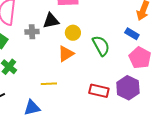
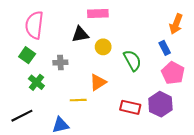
gray cross: (32, 32) -> (60, 63), moved
blue rectangle: (132, 34) -> (165, 48), turned 32
orange triangle: (66, 54) -> (98, 82), moved

